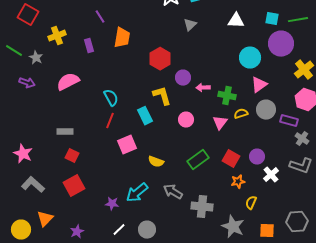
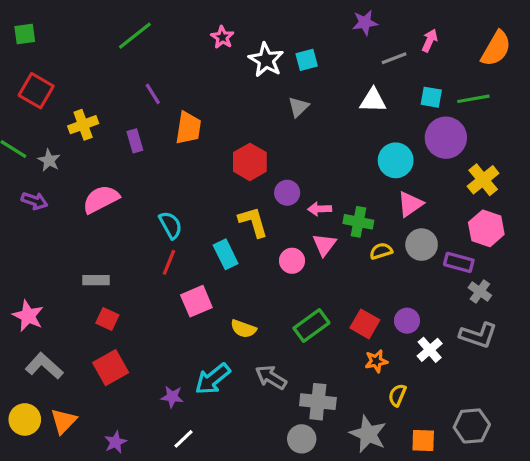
pink triangle: (220, 123) -> (324, 245), moved
yellow circle: (21, 230) -> (25, 419), moved
gray circle: (147, 230) -> (302, 439), moved

